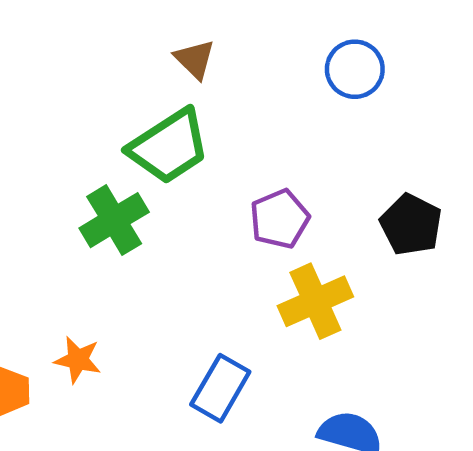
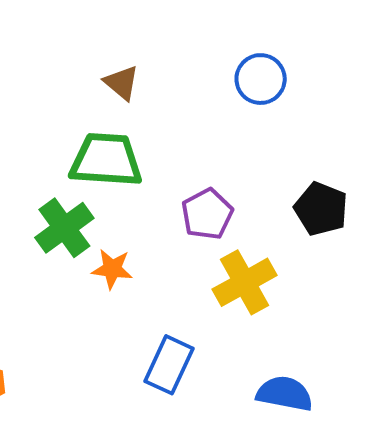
green trapezoid: (169, 146) -> (106, 160), turned -138
orange star: (78, 360) -> (112, 269), moved

